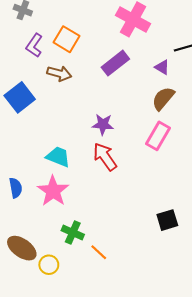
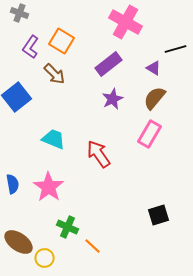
brown arrow: (59, 74) -> (55, 74), turned 30
purple star: (103, 124) -> (113, 99), moved, turned -30
cyan trapezoid: (58, 157) -> (54, 139), moved

